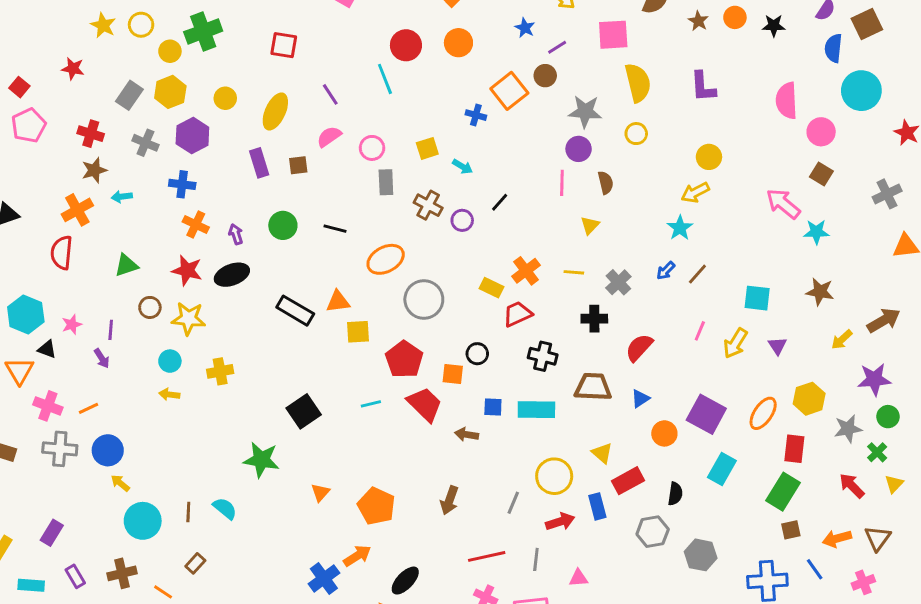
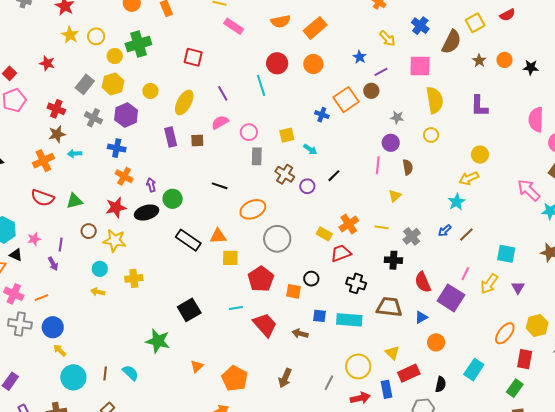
gray star: (585, 112) -> (397, 117), size x0.6
green circle: (283, 225) -> (173, 199), moved
red semicircle: (62, 253) -> (43, 198), moved, turned -80
red star: (187, 270) -> (116, 207), turned -30
red semicircle: (639, 348) -> (423, 282), turned -70
red trapezoid: (425, 404) -> (265, 325), moved
purple square: (706, 414) -> (451, 298), moved
green rectangle: (783, 492) -> (515, 388), size x0.7

